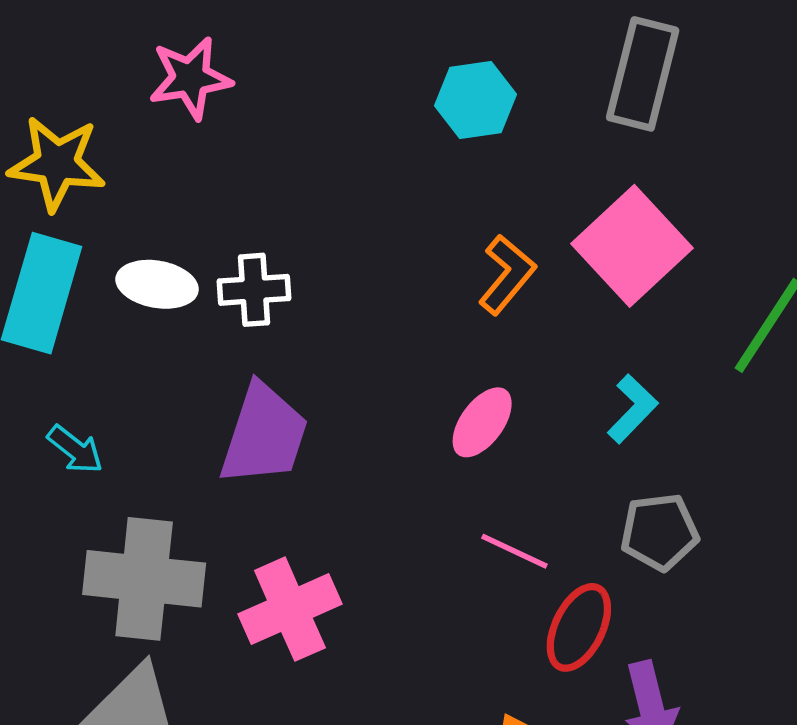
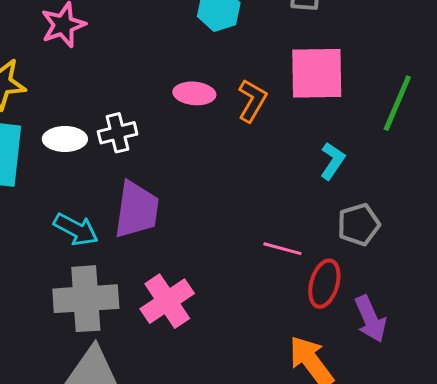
pink square: (632, 246) -> (317, 73), turned -38
pink ellipse: (482, 422) -> (194, 93), moved, turned 69
cyan arrow: (75, 449) -> (76, 229), moved, size x1.4

